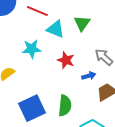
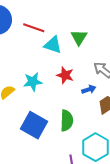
cyan star: (32, 49) -> (33, 82), moved
blue square: (32, 108) -> (34, 125), turned -32

